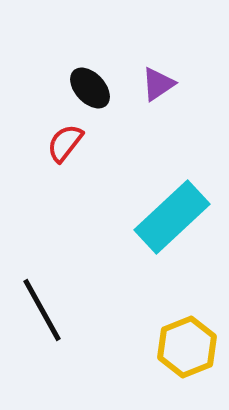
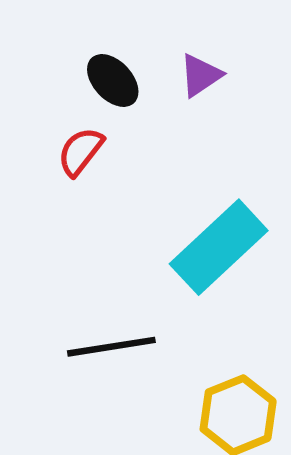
black line: (42, 310) -> (111, 347), moved, turned -70

